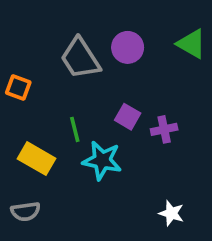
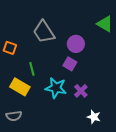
purple circle: (128, 47) -> (76, 44), moved
green line: (75, 129) -> (32, 69), moved
purple cross: (164, 129) -> (81, 91), moved, turned -32

